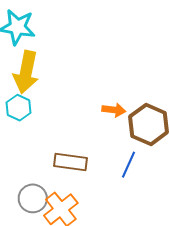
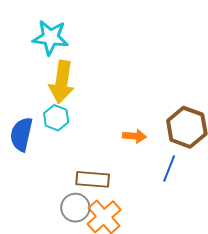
orange arrow: (114, 110) -> (134, 136), moved
brown rectangle: (70, 162) -> (93, 179), moved

